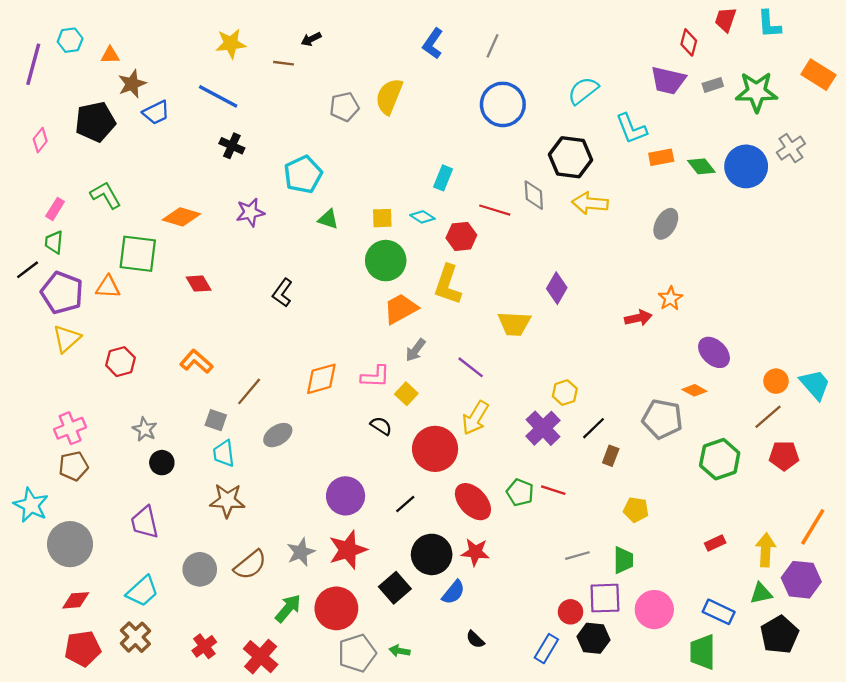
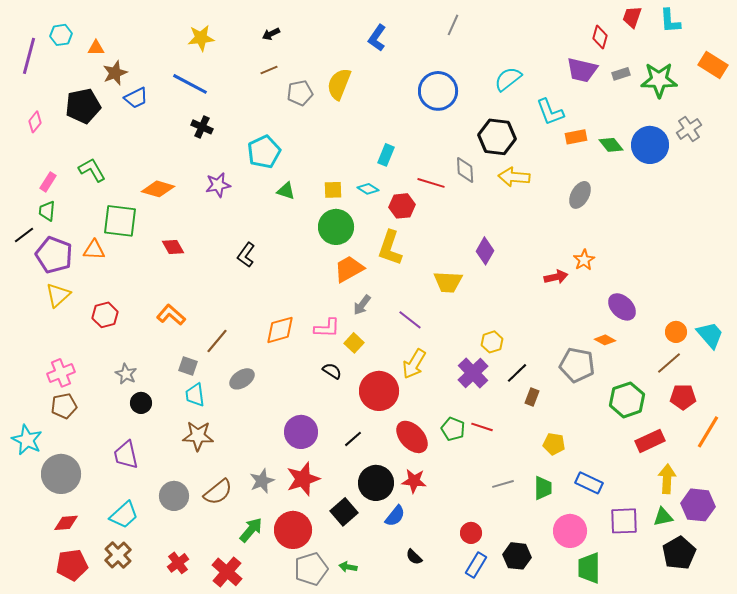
gray line: (492, 46) -> (453, 25), moved
brown line: (284, 63) -> (269, 70), moved, turned -30
orange line: (813, 527) -> (708, 432), moved
red rectangle: (715, 543) -> (650, 441), moved, size x1.6
purple square: (605, 598) -> (624, 521), moved
red circle: (571, 612) -> (471, 533), moved
blue rectangle: (719, 612) -> (589, 483), moved
green trapezoid: (703, 652) -> (589, 568), moved

